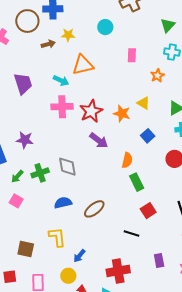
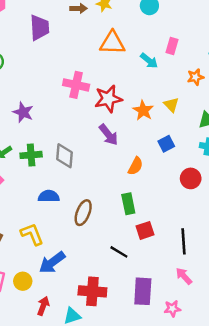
cyan arrow: (61, 81) -> (149, 61), moved
purple trapezoid: (23, 83) -> (40, 28), moved
green rectangle: (137, 182) -> (128, 204), moved
brown ellipse: (94, 209) -> (83, 213), turned -45
yellow L-shape: (57, 237) -> (32, 234), turned -30
blue arrow: (79, 256) -> (52, 262), size x1.6
purple rectangle: (159, 261) -> (143, 291), size x1.6
yellow circle: (68, 276) -> (23, 281), moved

